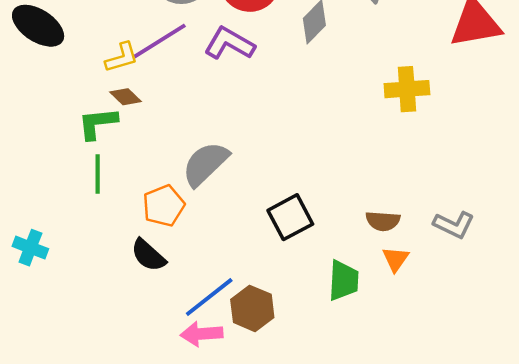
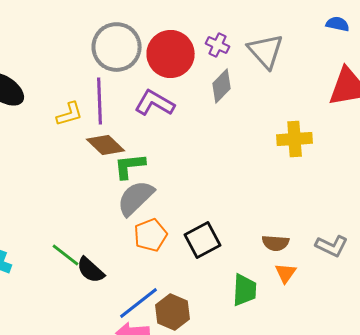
purple line: (160, 41) -> (100, 101), turned -60
brown diamond: (126, 97) -> (106, 145), moved, size x1.5
green L-shape: (98, 123) -> (130, 166), moved
green line: (98, 174) -> (66, 255), moved, turned -52
orange pentagon: (164, 206) -> (151, 235), moved

